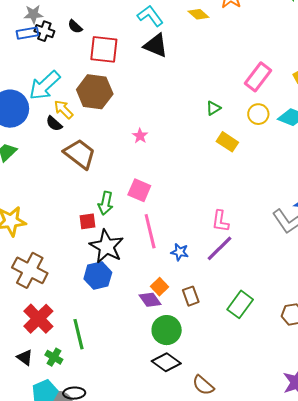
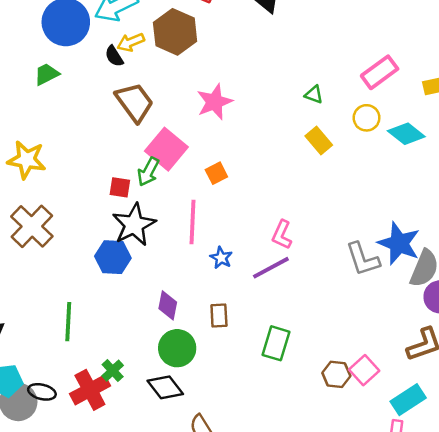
green triangle: (213, 108) -> (314, 95), turned 35
yellow arrow: (64, 109) -> (131, 42), turned -85
pink star: (140, 136) -> (215, 102), size x1.8
pink square: (139, 190) -> (166, 149), moved, size x1.4
orange square: (160, 287) -> (216, 173), moved
purple diamond: (150, 300) -> (168, 305), turned 30
green rectangle: (240, 304) -> (276, 343), turned -36
red cross: (38, 319) -> (90, 390), moved
green cross: (54, 357) -> (113, 371), moved

